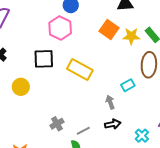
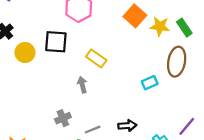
yellow rectangle: (80, 69) -> (96, 58), size x0.7
yellow circle: (21, 87) -> (25, 52), moved
gray arrow: (110, 102) -> (82, 85), moved

